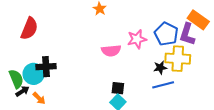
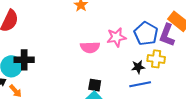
yellow cross: (178, 59) -> (156, 59), size x0.7

